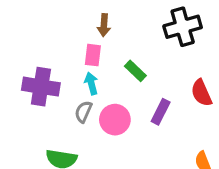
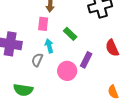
cyan arrow: (91, 83) -> (49, 46), moved
pink circle: (115, 120) -> (67, 71), moved

